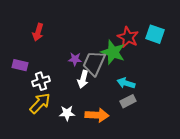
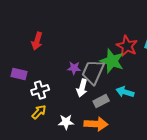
gray rectangle: (128, 101) -> (101, 101), moved
yellow arrow: (40, 103) -> (39, 112), size x0.7

